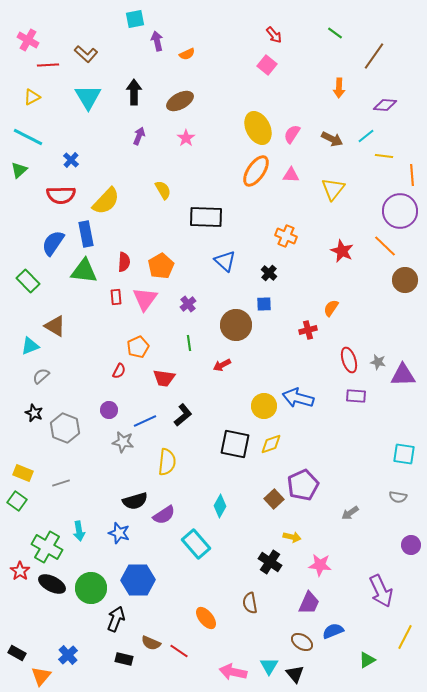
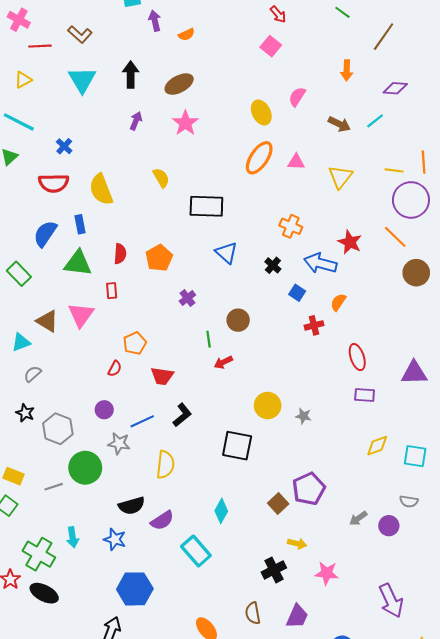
yellow ellipse: (258, 128) -> (261, 112), size x0.7
pink semicircle: (292, 134) -> (297, 97), moved
pink star: (186, 138) -> (185, 123), size x1.4
yellow line: (384, 156) -> (394, 170), moved
yellow semicircle: (106, 201) -> (101, 189), turned 116
blue rectangle: (86, 234) -> (80, 224), size x0.7
pink triangle: (145, 299) -> (81, 315), moved
blue square: (264, 304) -> (297, 293), moved, turned 35
brown circle: (236, 325) -> (238, 320), size x0.7
green line: (189, 343) -> (209, 339), moved
gray star: (378, 362) -> (303, 416), moved
blue arrow: (298, 398) -> (320, 263), moved
yellow diamond: (271, 444) -> (377, 446), moved
purple circle: (411, 545) -> (389, 526), moved
black cross: (270, 562) -> (274, 570), turned 30
green circle: (91, 588) -> (85, 468), moved
purple trapezoid: (309, 603) -> (297, 616), moved

